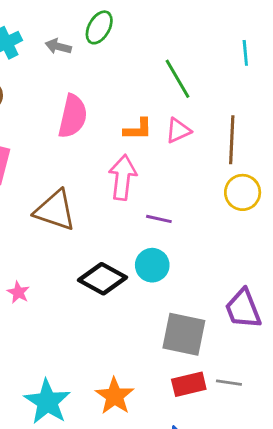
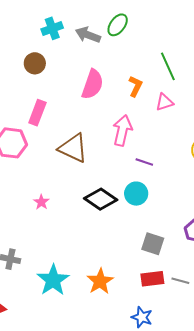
gray arrow: (58, 46) -> (88, 35), size x1.4
orange L-shape: (138, 129) -> (135, 86), moved, turned -70
gray square: (184, 334) -> (153, 244), size x0.7

